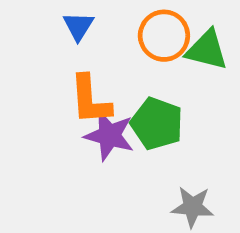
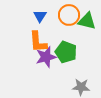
blue triangle: (78, 26) -> (40, 16), moved
purple star: (109, 135) -> (46, 57), turned -30

